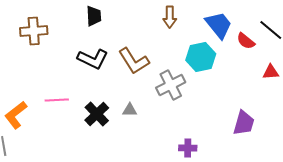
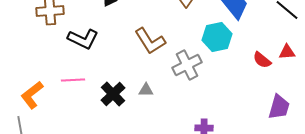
red semicircle: (246, 41) -> (262, 60), moved
black L-shape: (93, 59) -> (83, 39), moved
purple trapezoid: (244, 123) -> (279, 107), moved

